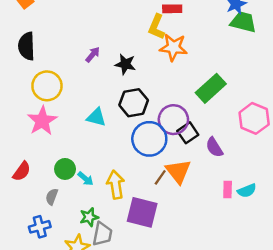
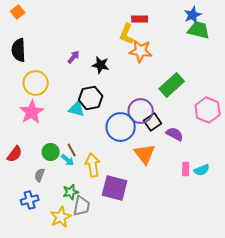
black hexagon: (134, 103) -> (91, 98), moved
purple semicircle: (214, 147) -> (175, 134), turned 150
brown line: (160, 177) -> (72, 150), moved, turned -64

